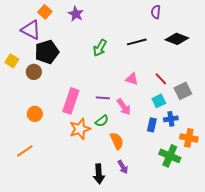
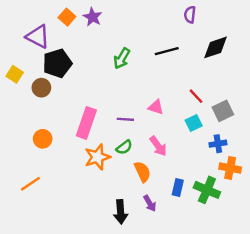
orange square: (45, 12) -> (67, 17), moved
black diamond: (177, 39) -> (215, 47), turned -40
pink triangle: (132, 79) -> (156, 107), moved
pink arrow: (124, 107) -> (158, 146), moved
blue cross: (171, 119) -> (218, 144), moved
blue rectangle: (152, 125) -> (178, 187), moved

